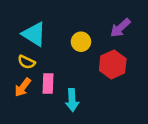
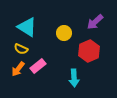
pink rectangle: (48, 84) -> (38, 66), turned 49
cyan arrow: (72, 100) -> (74, 78), moved

